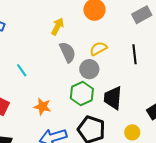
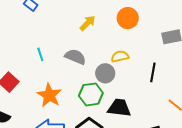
gray semicircle: (68, 52) -> (75, 57), moved, turned -60
black trapezoid: (113, 98) -> (119, 108), turned 75
orange star: (42, 107) -> (49, 95), size x1.4

